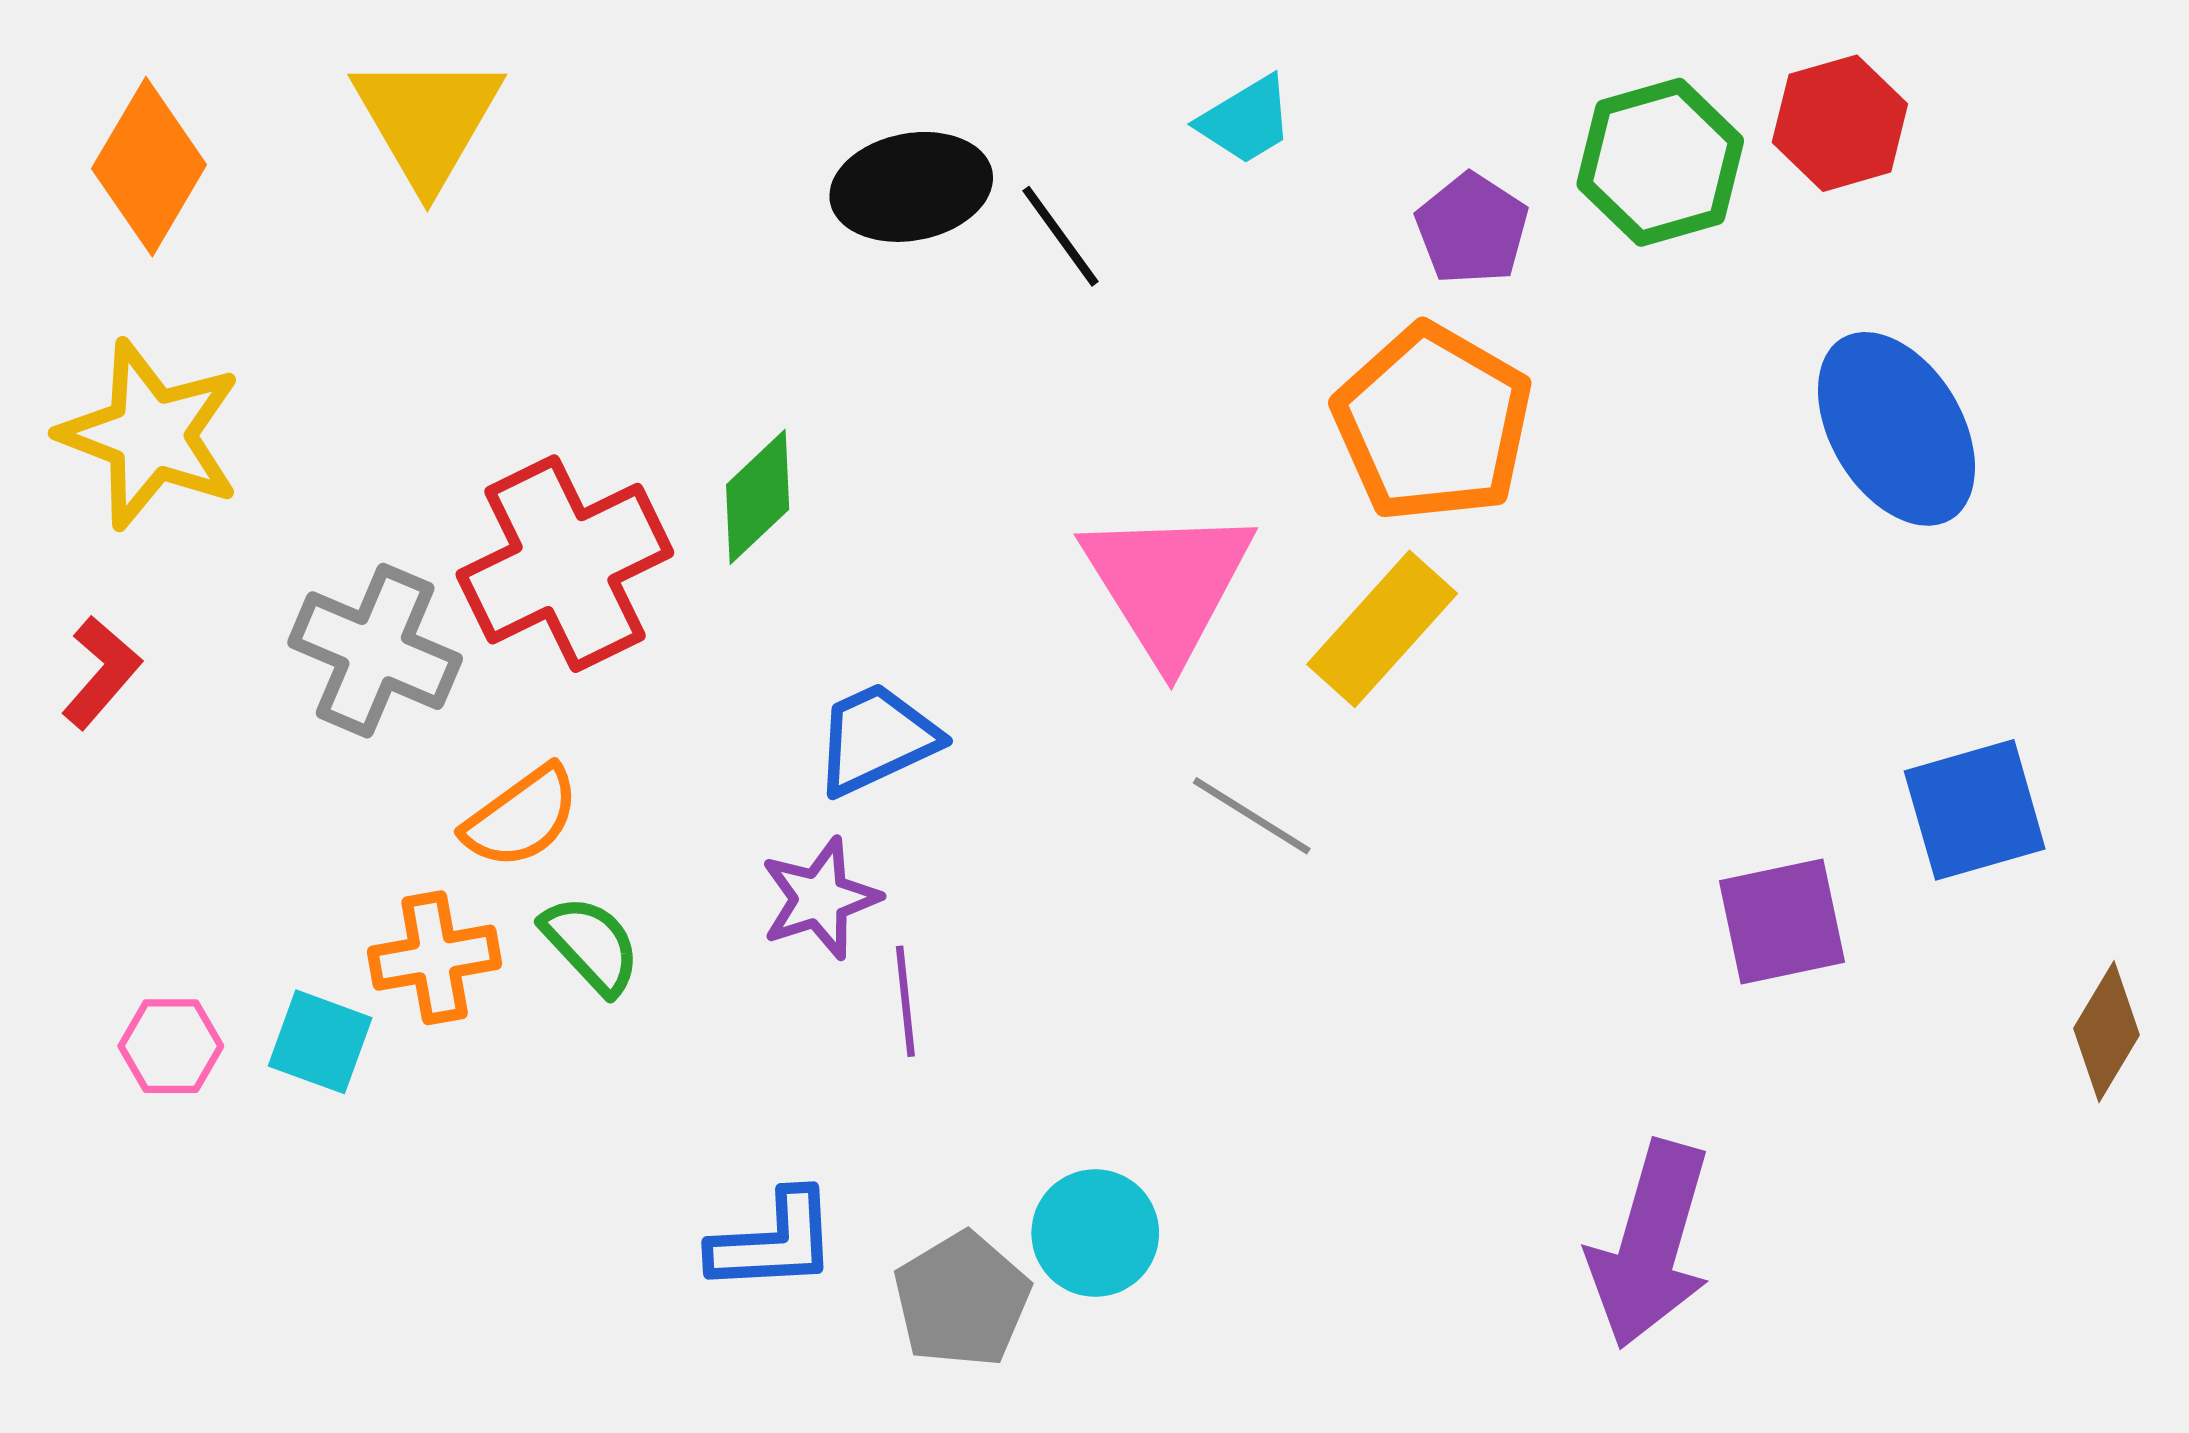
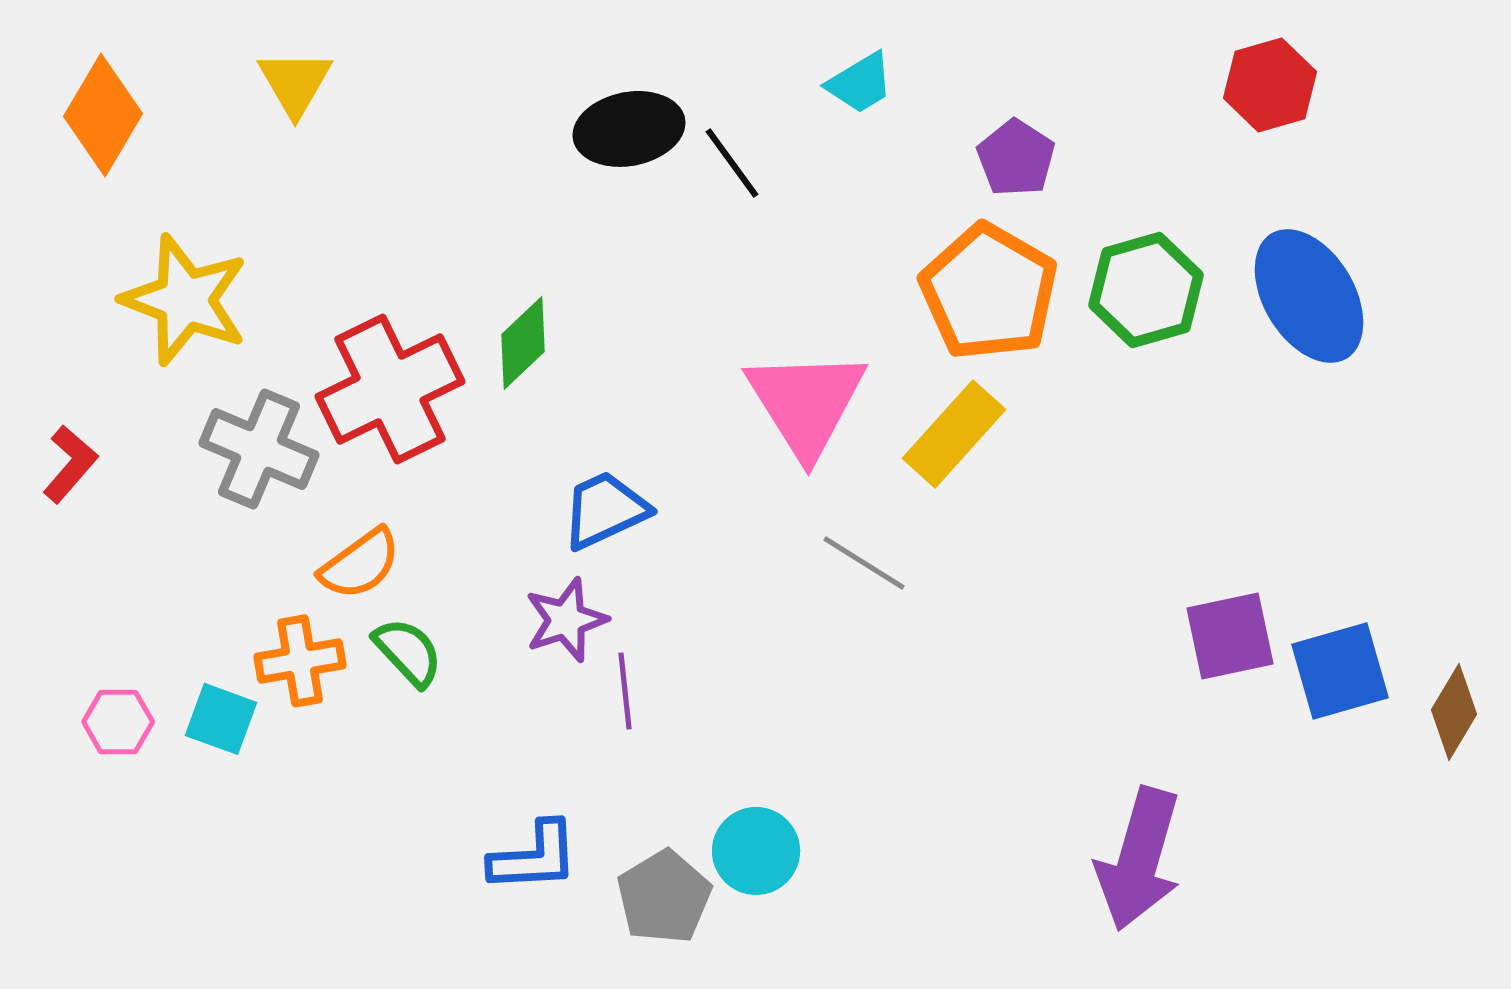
yellow triangle: (427, 120) -> (295, 83), size x0.7
green hexagon: (1660, 162) -> (1146, 290), moved
yellow star: (151, 435) -> (185, 300), moved
blue square: (1975, 810) -> (1340, 671), moved

